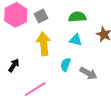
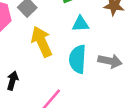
cyan semicircle: (66, 65) -> (78, 59), size x1.5

